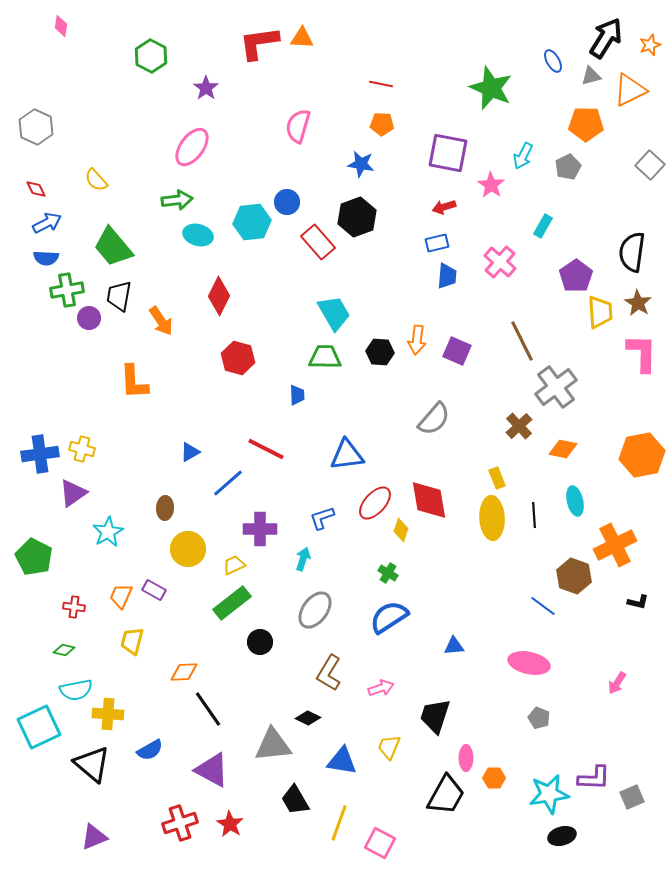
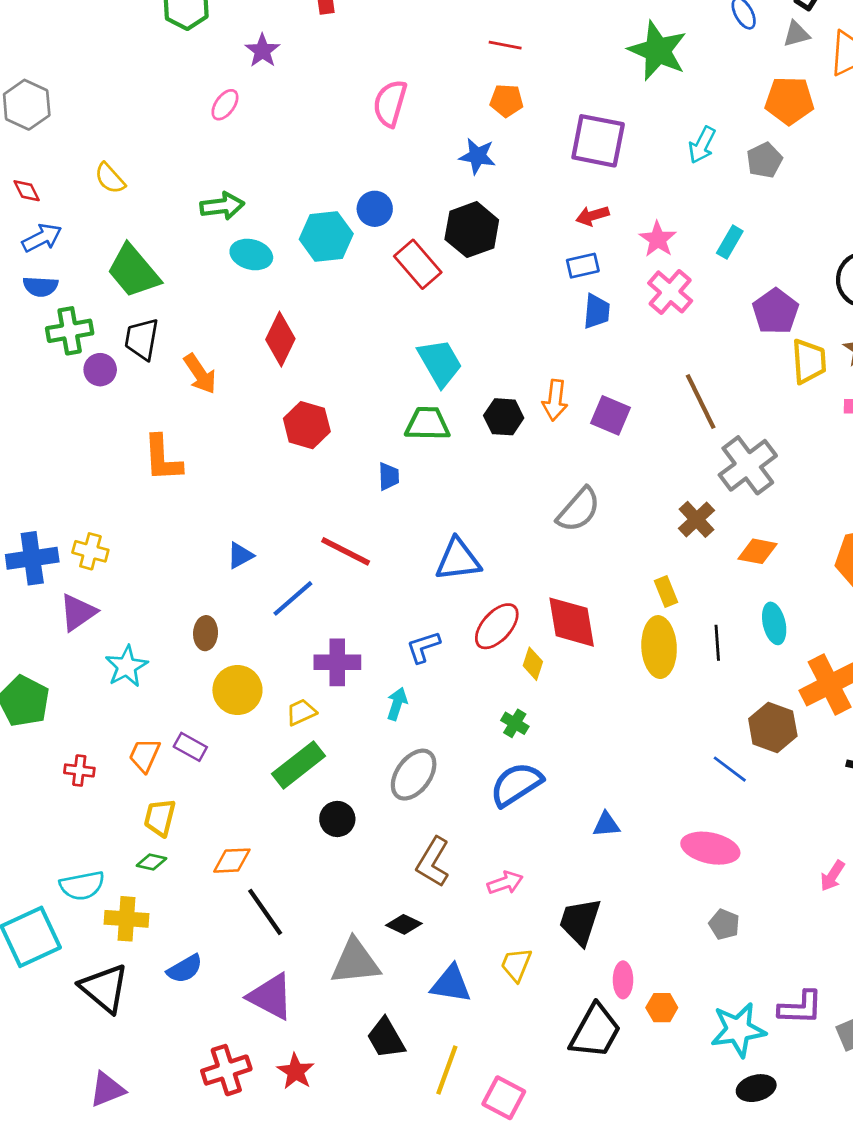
pink ellipse: (192, 147) -> (225, 105), moved, size x0.6
pink star: (491, 185) -> (658, 239), moved
green diamond: (64, 650) -> (151, 862), moved

